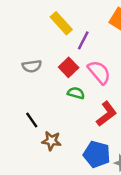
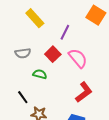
yellow rectangle: (61, 23) -> (35, 18), moved
green semicircle: (76, 93) -> (40, 74), moved

